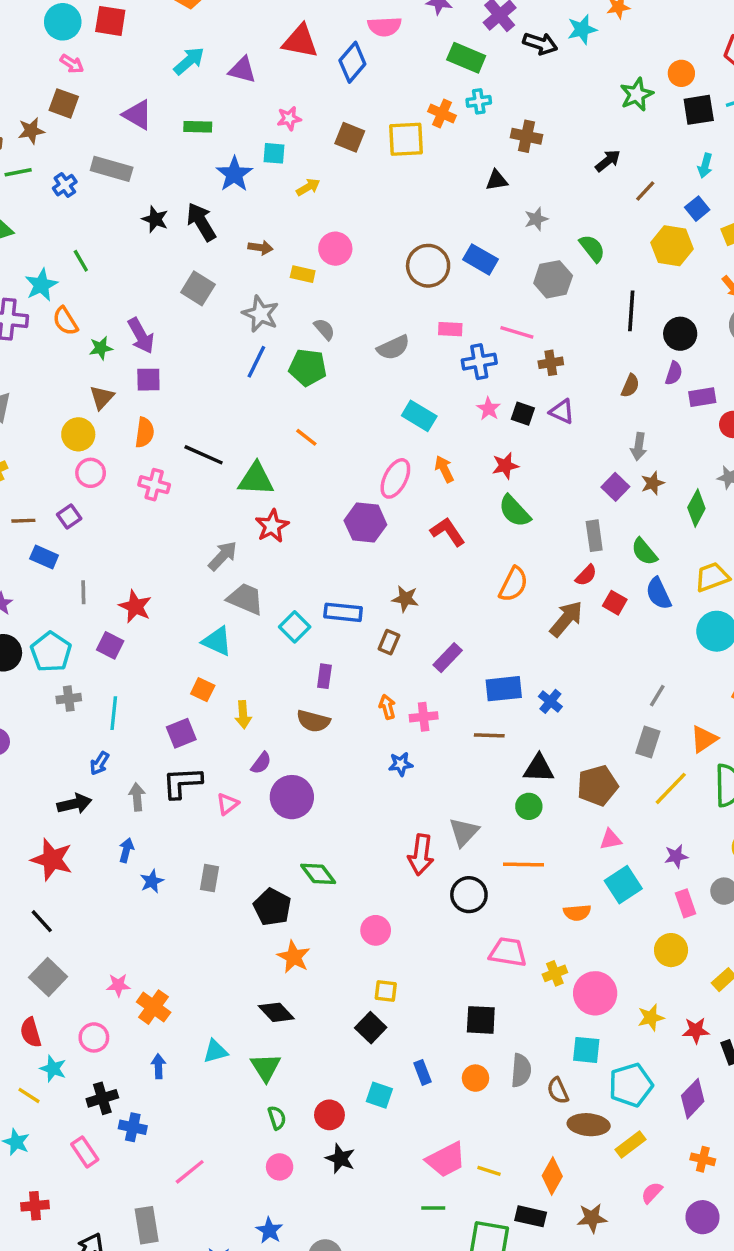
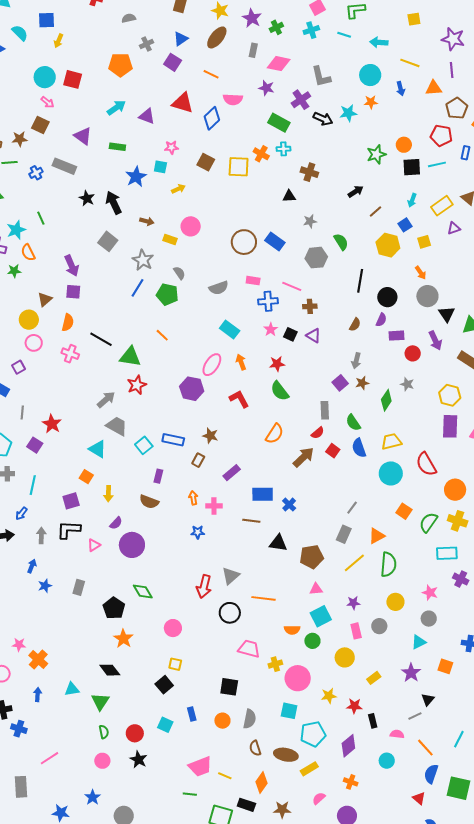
green star: (101, 348) -> (14, 271), moved
green circle: (529, 806) -> (312, 641), moved
brown semicircle: (558, 1091) -> (255, 748), moved

